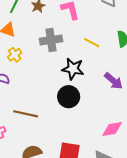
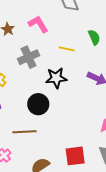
black circle: (69, 97) -> (38, 104), moved

